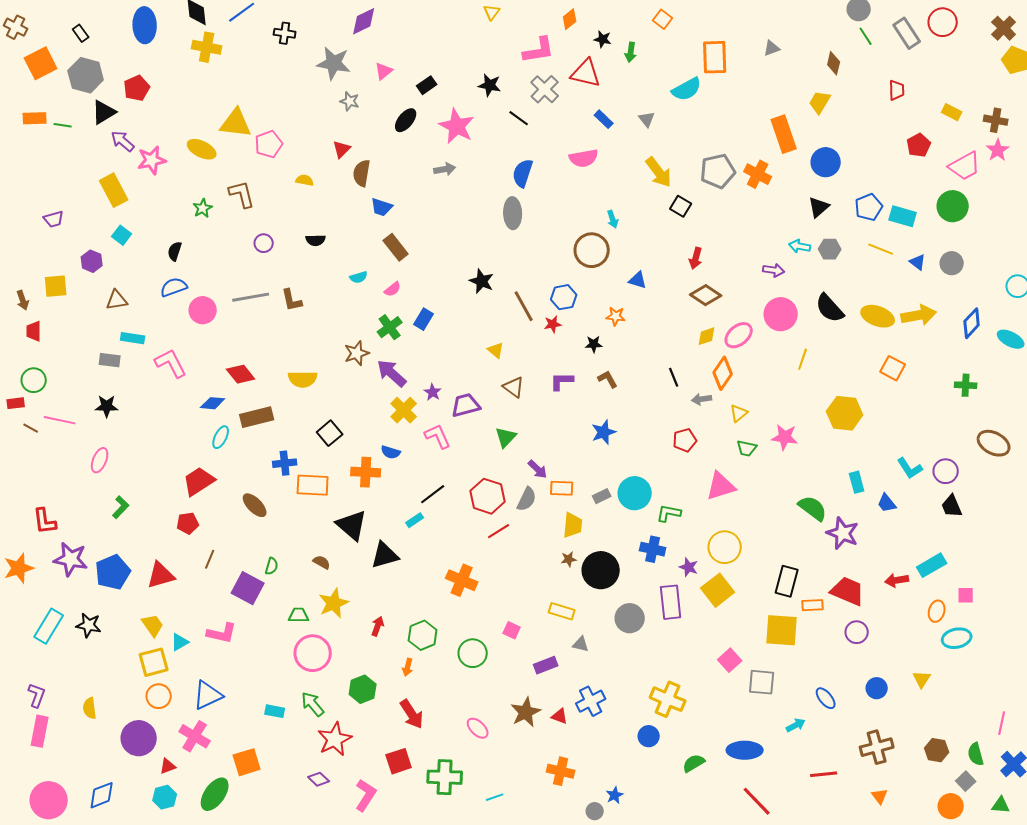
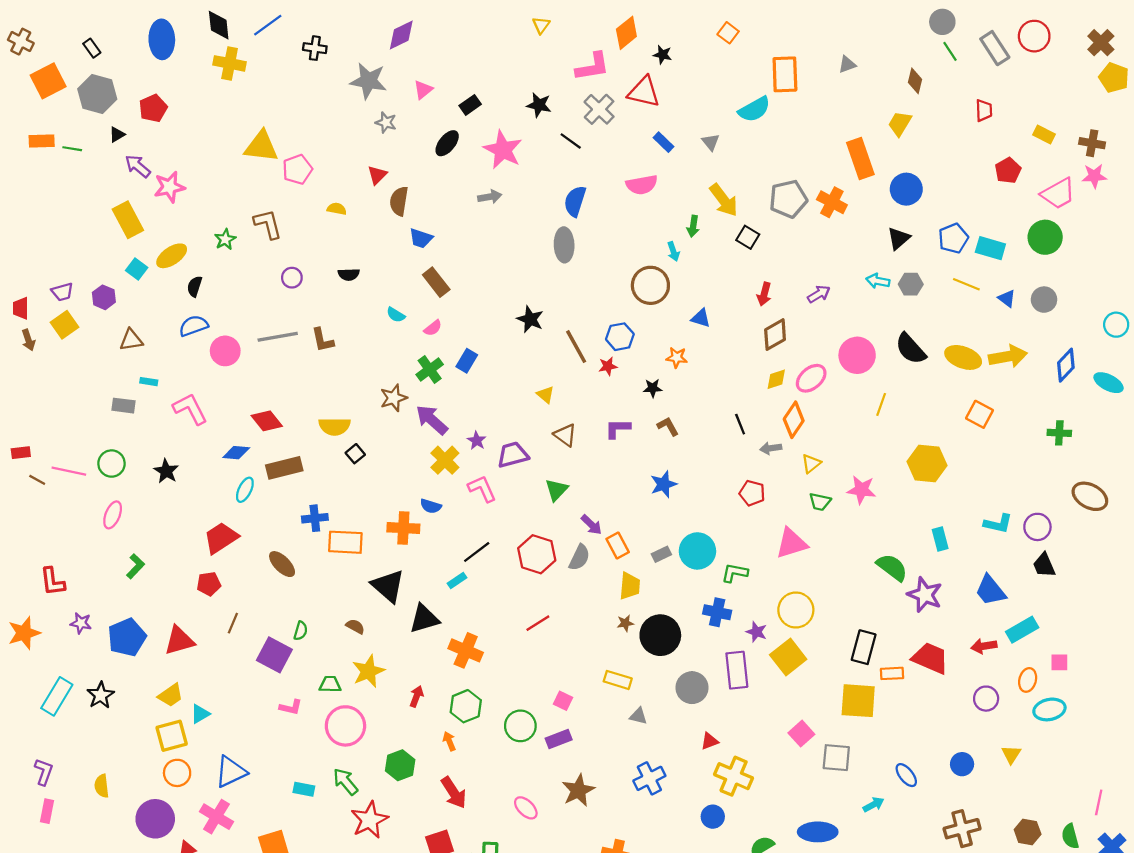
orange diamond: (570, 19) -> (626, 33), size x1.4
green arrow: (631, 52) -> (693, 226), moved
black triangle: (104, 112) -> (117, 134), size x0.6
yellow ellipse: (202, 149) -> (172, 256), moved, turned -60
pink star: (998, 150) -> (1094, 176), turned 30
purple trapezoid: (54, 219) -> (62, 292), moved
purple arrow: (774, 270) -> (819, 294), moved, turned -40
cyan semicircle: (359, 277) -> (396, 315), turned 48
yellow square: (56, 286) -> (64, 325), turned -30
brown diamond: (706, 295) -> (775, 335), turned -64
red trapezoid: (34, 331) -> (21, 308), moved
cyan rectangle: (133, 338) -> (149, 382), size x0.7
green circle: (34, 380) -> (112, 464), moved
black star: (107, 406) -> (166, 471), moved, turned 30
black square: (330, 433) -> (355, 454), moved, size x0.7
red pentagon: (685, 440) -> (752, 493), turned 30
cyan L-shape: (910, 468) -> (998, 524), turned -44
orange rectangle: (562, 488) -> (618, 546), turned 60
blue trapezoid: (887, 503) -> (990, 590), moved, size x1.5
red line: (499, 531) -> (538, 623), moved
purple star: (71, 559) -> (81, 623), size x0.6
orange cross: (462, 580) -> (466, 650), moved
black star: (89, 625) -> (101, 695), turned 30
yellow trapezoid: (153, 625) -> (171, 695), turned 90
purple circle: (857, 632) -> (986, 699), moved
pink L-shape: (222, 633) -> (291, 707), moved, size x0.7
purple rectangle: (546, 665) -> (559, 739), moved
orange arrow: (408, 667) -> (449, 741), turned 144
red triangle: (560, 716) -> (709, 741), moved, turned -42
pink rectangle: (40, 731) -> (47, 811), size x0.7

